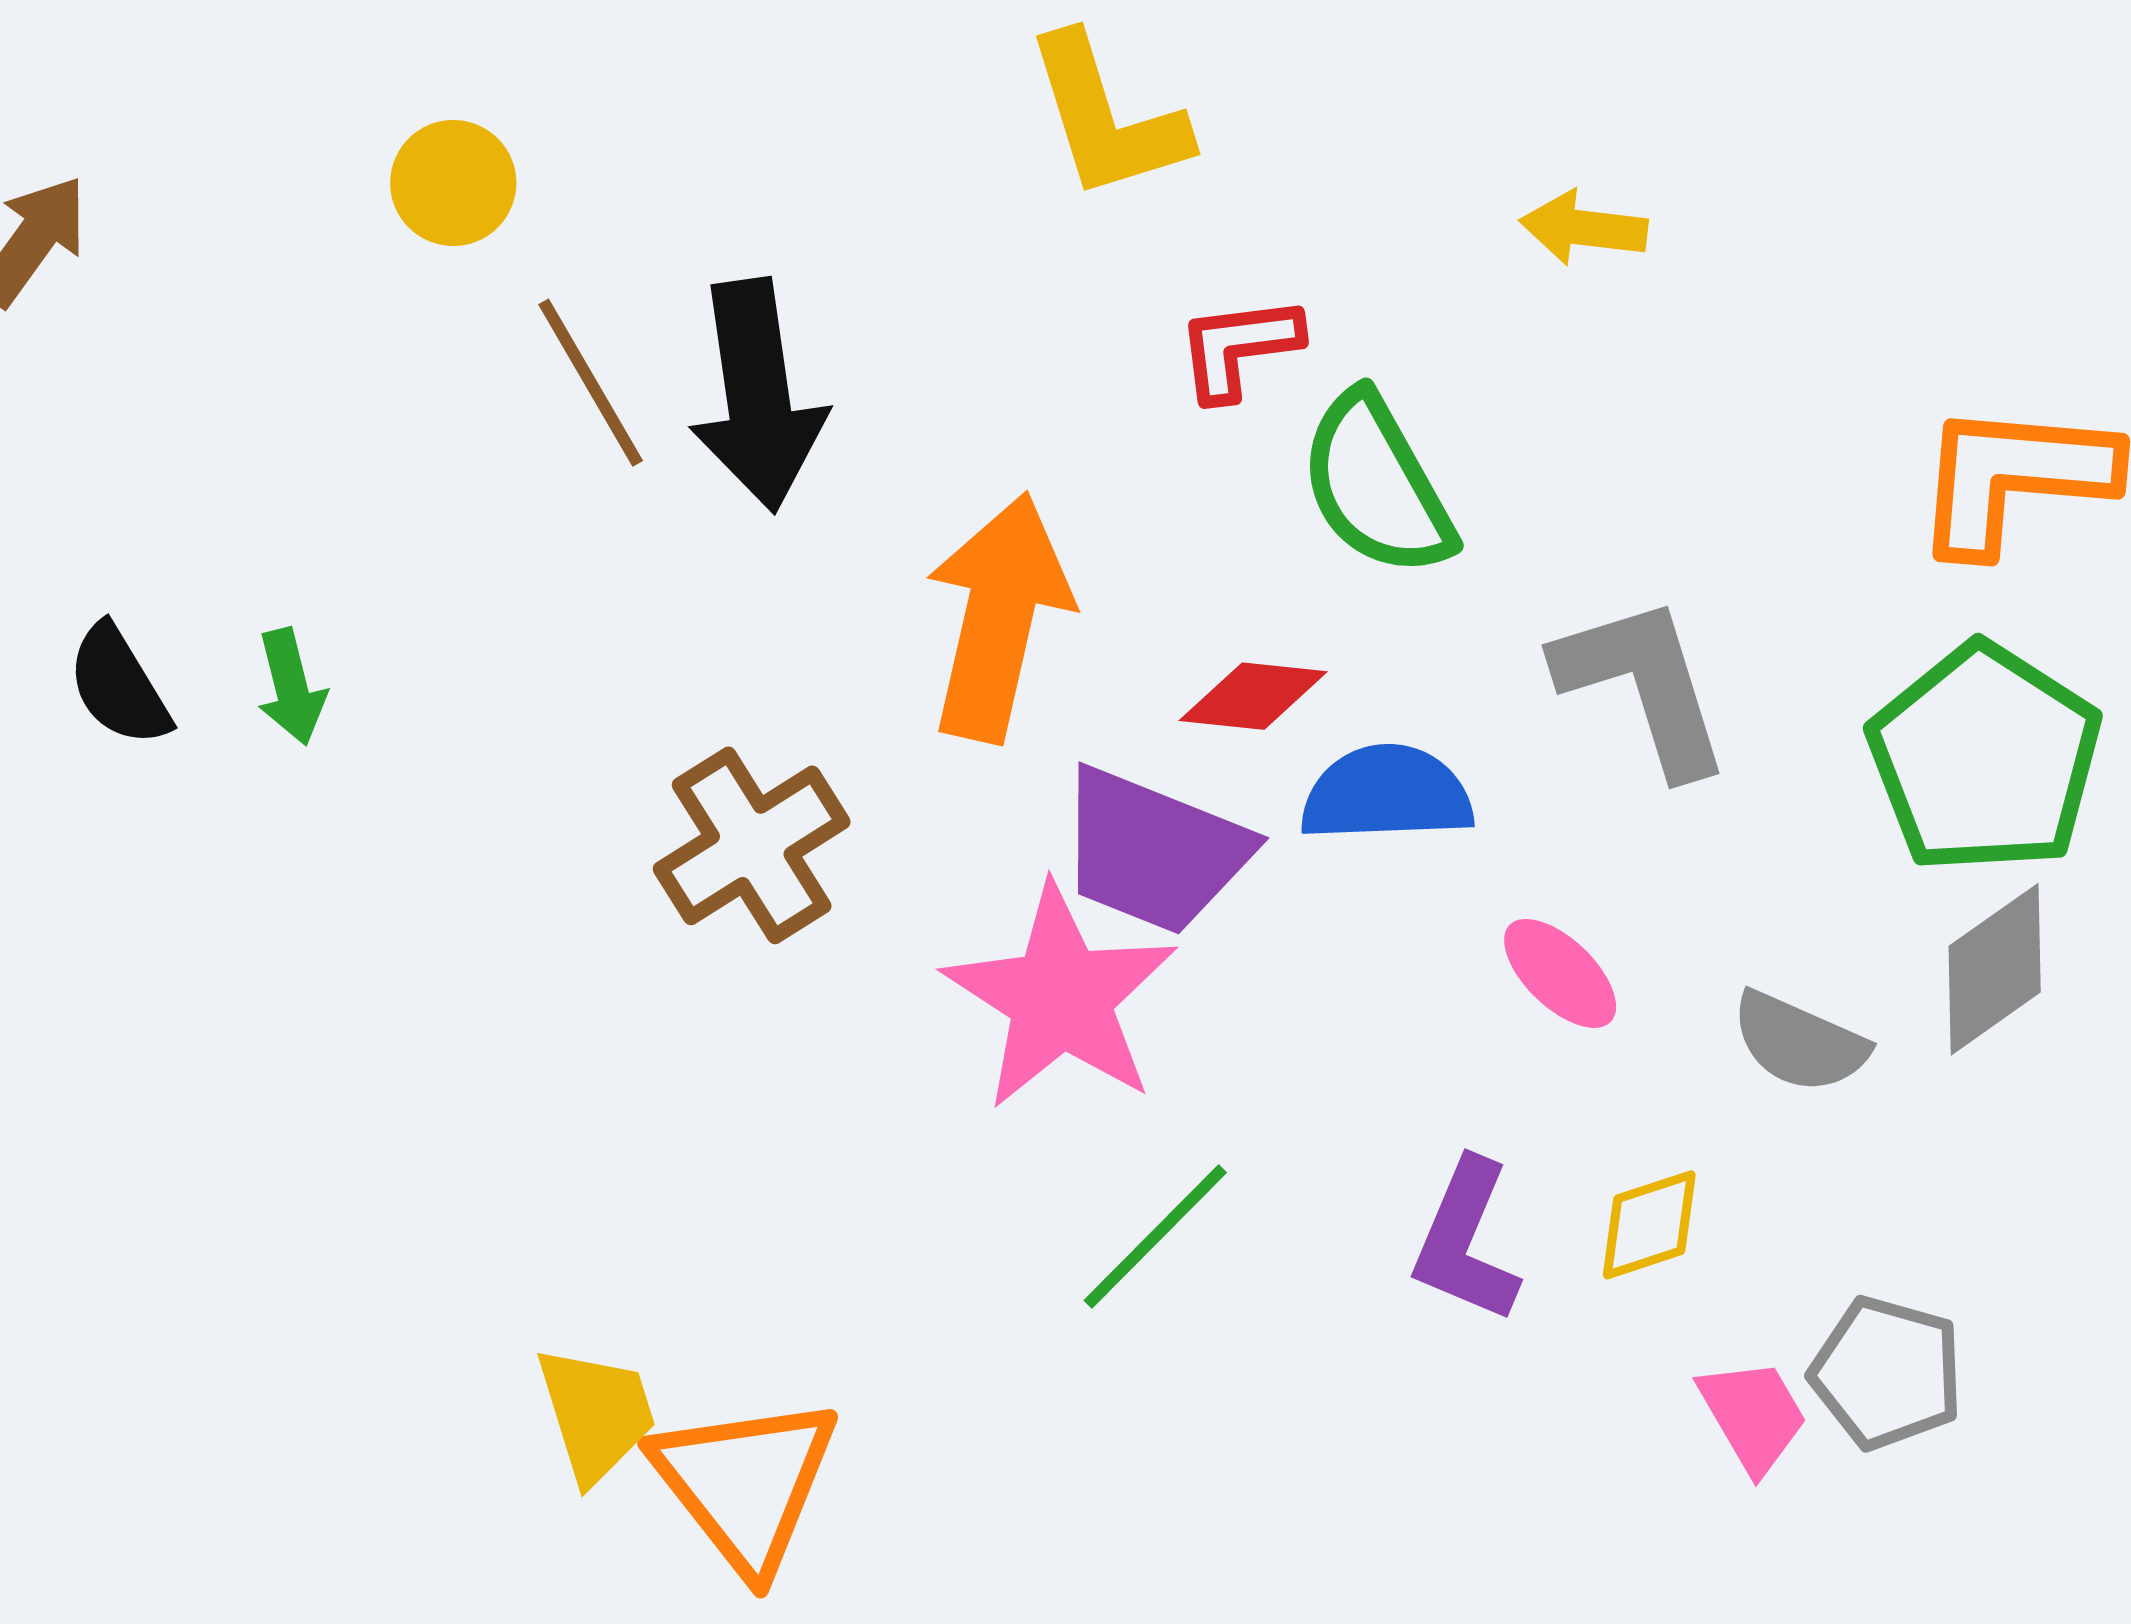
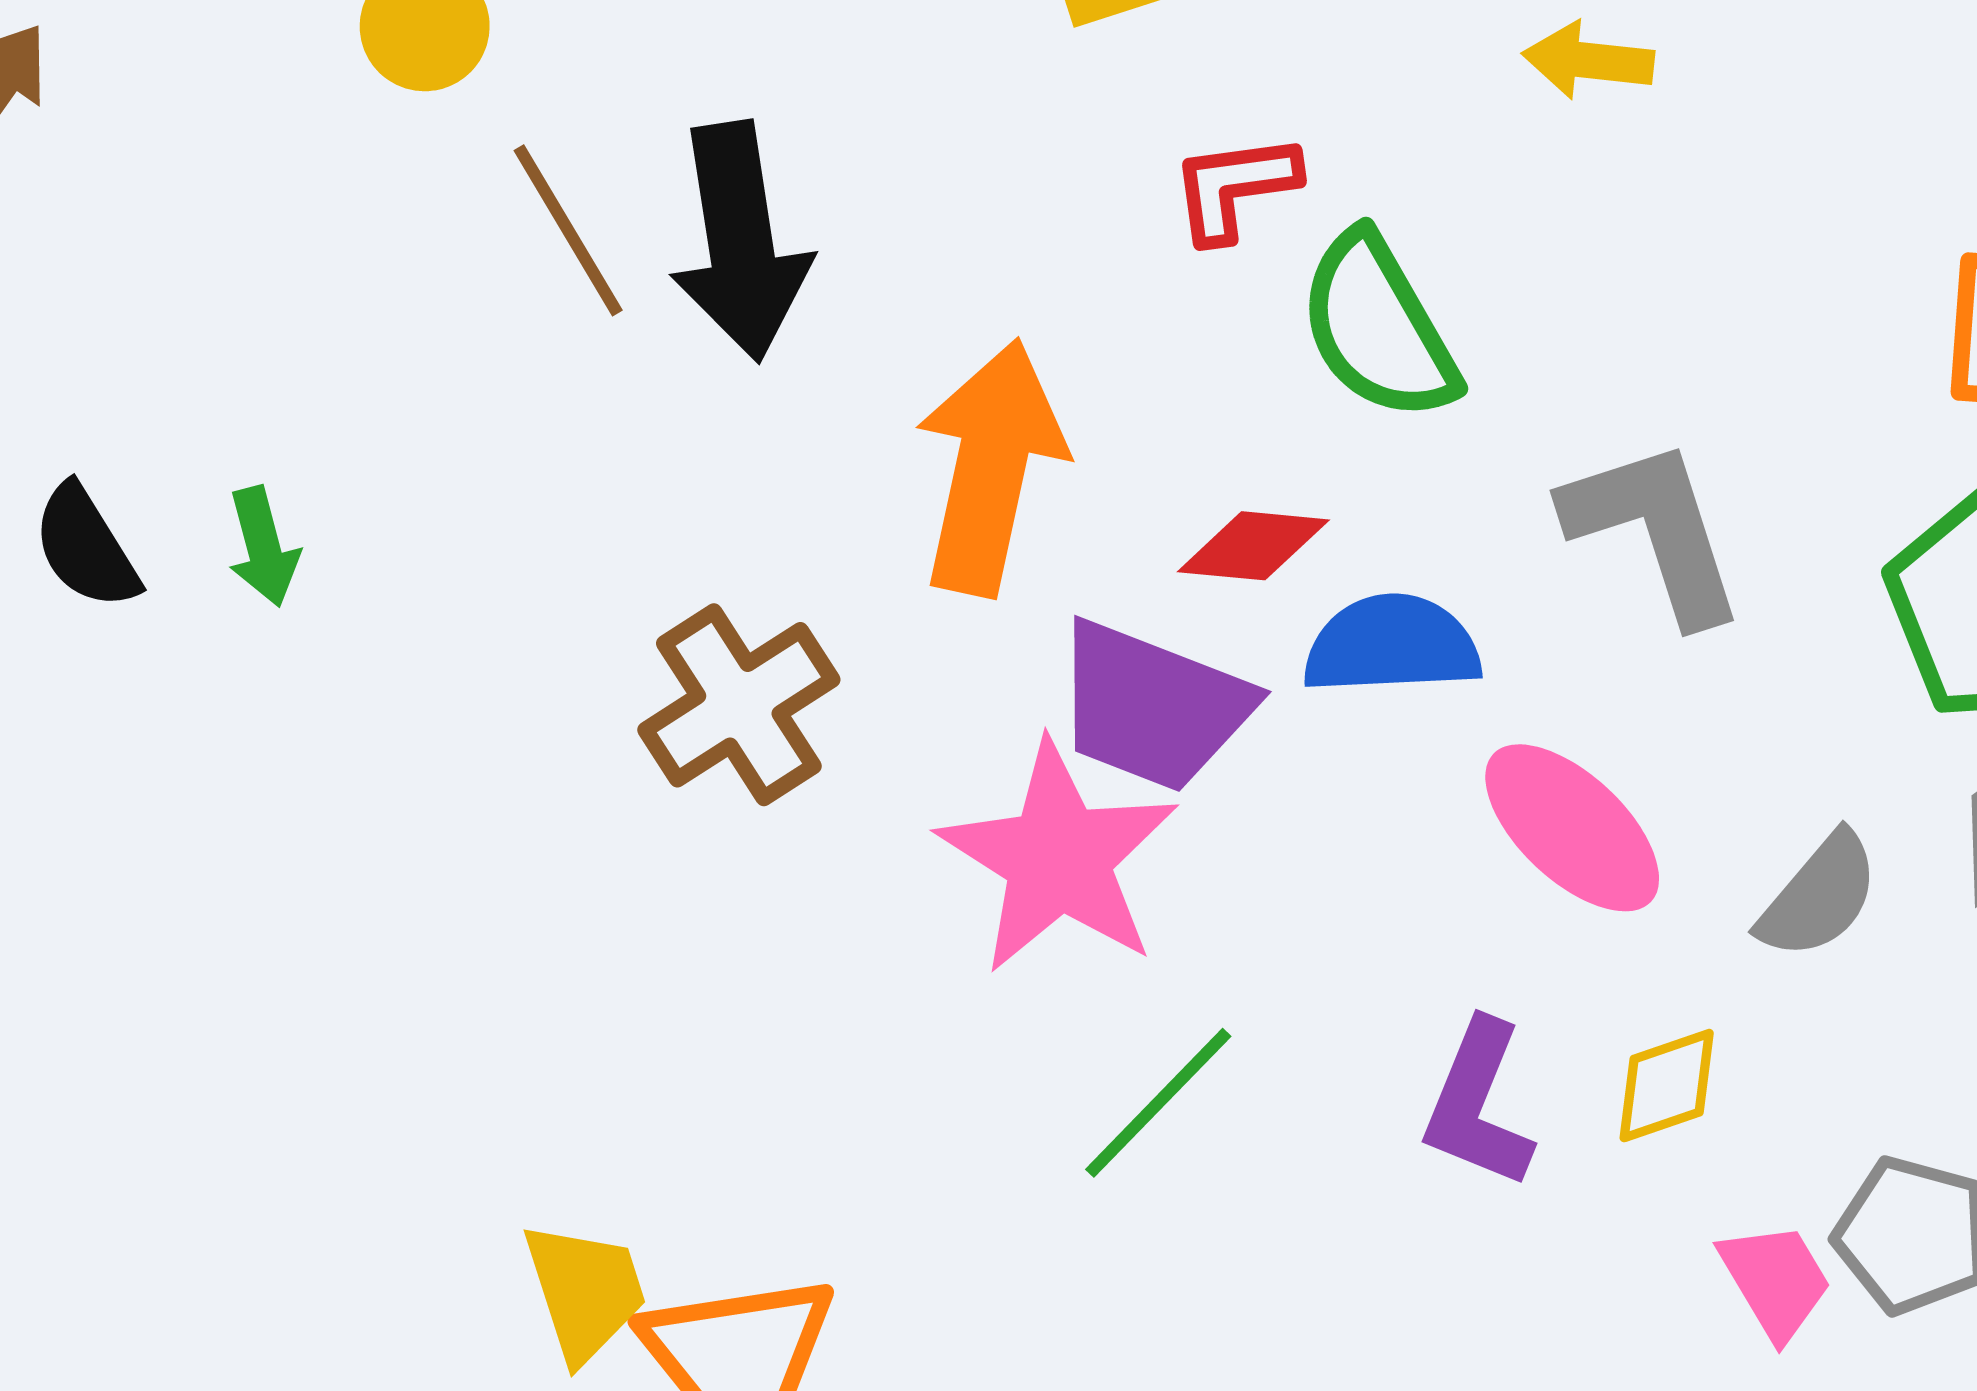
pink ellipse: (1560, 973) -> (1572, 828), size x1.5
gray semicircle: (1799, 1042) -> (1819, 896), turned -73

